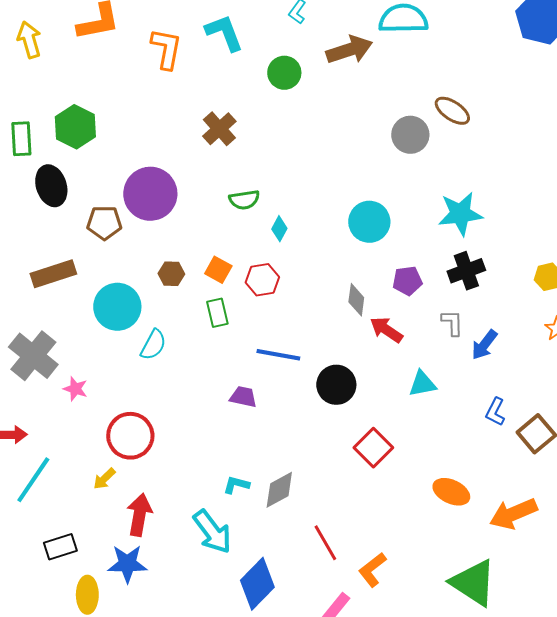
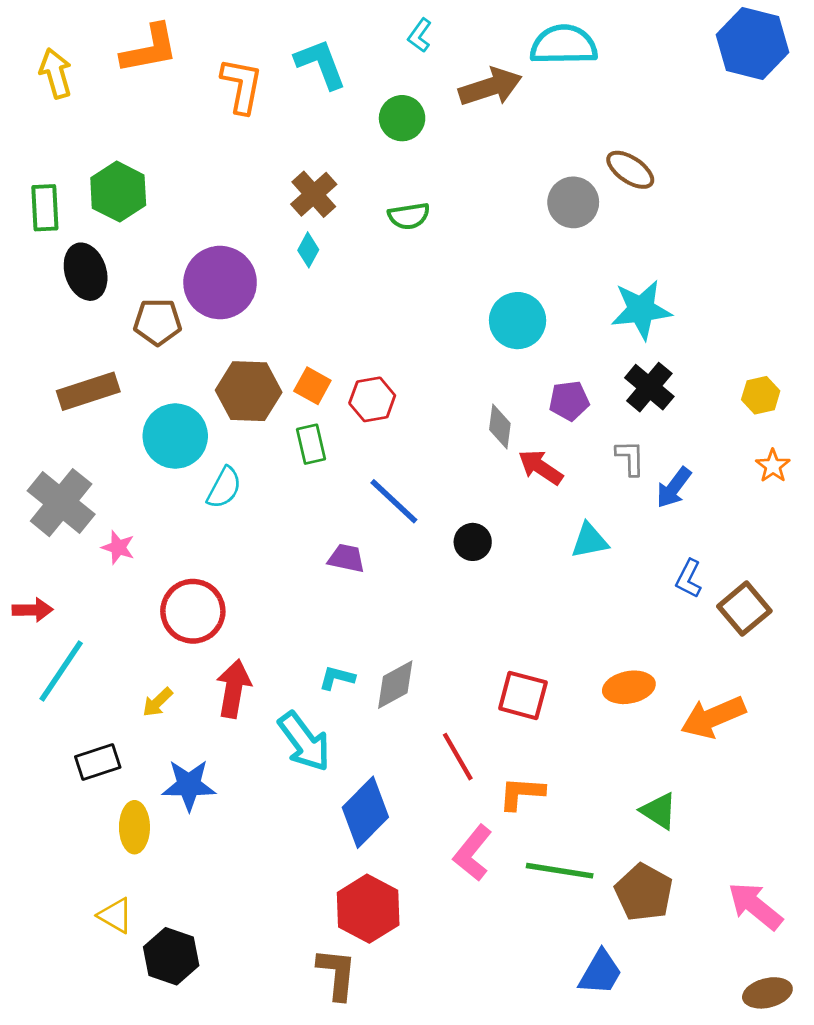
green semicircle: (244, 200) -> (409, 216), moved
cyan diamond: (279, 229) -> (308, 250), moved
black cross: (466, 271) -> (649, 387), turned -30
brown hexagon: (171, 274) -> (249, 391), size x1.8
blue line: (278, 355) -> (394, 501), turned 33
black circle: (336, 385) -> (473, 542), size x0.7
red square: (373, 448) -> (523, 695), moved, turned -30
yellow arrow: (104, 479) -> (158, 702), moved
orange ellipse: (451, 492) -> (629, 687), turned -36
red arrow: (139, 515) -> (234, 689), moved
orange L-shape: (372, 570) -> (522, 793), turned 42
green triangle: (473, 583) -> (659, 811), size x0.6

